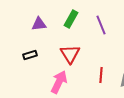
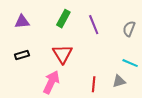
purple triangle: (39, 24) -> (22, 22), moved
red line: (101, 75) -> (94, 84), moved

